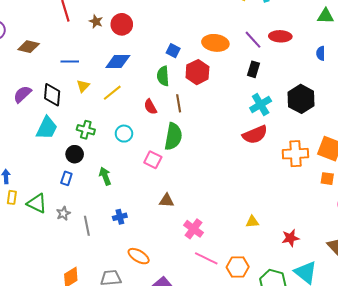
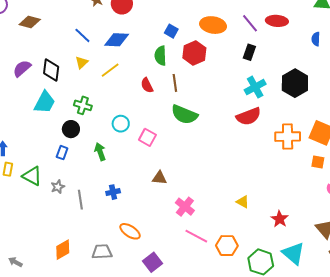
blue line: (70, 62) -> (82, 35), moved, turned 42
cyan circle: (124, 134) -> (121, 124), moved
green semicircle: (173, 137) -> (184, 115), moved, turned 100
yellow triangle: (252, 222) -> (243, 202), turned 32
red star: (290, 238) -> (280, 219), turned -30

